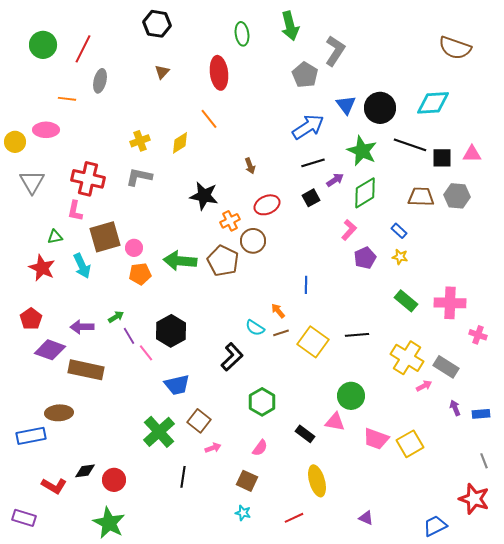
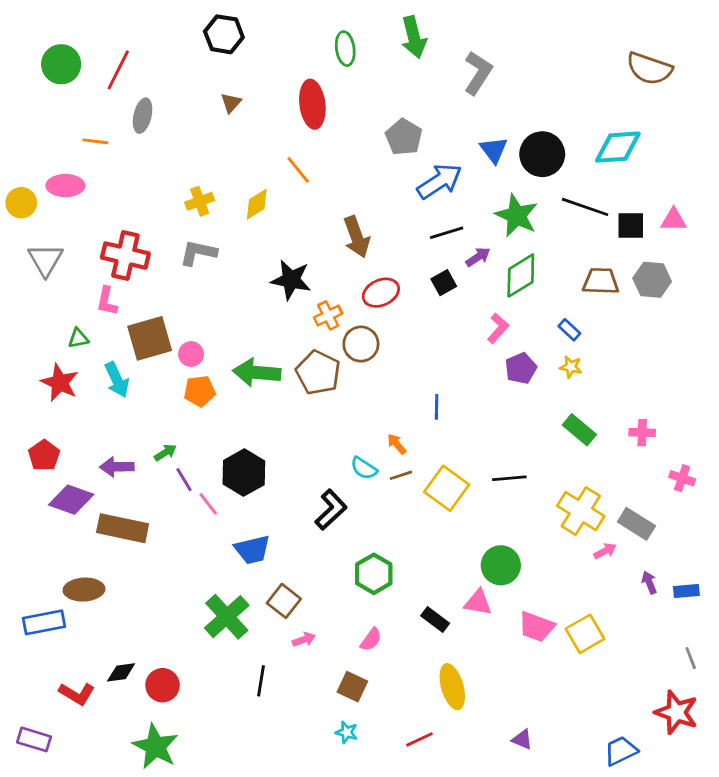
gray pentagon: (305, 75) -> (404, 137), moved
brown arrow: (250, 166) -> (357, 237), size x1.8
pink cross: (450, 303) -> (642, 433), size x0.6

